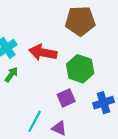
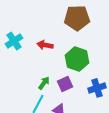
red arrow: (43, 52) -> (45, 45), size x0.7
green arrow: (11, 75) -> (44, 83), moved

